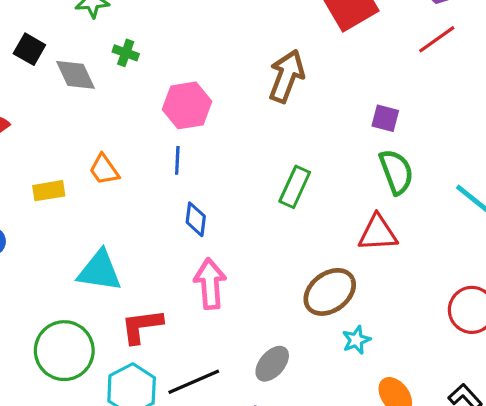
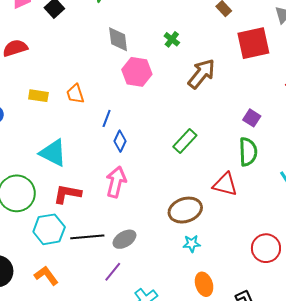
green cross: (126, 53) -> (172, 39), moved
gray diamond: (75, 75) -> (118, 39), moved
blue line: (177, 160) -> (107, 118), moved
gray ellipse: (272, 364) -> (124, 239), moved

